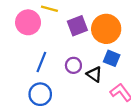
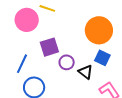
purple square: (77, 26) -> (49, 47), moved
blue line: (41, 62) -> (22, 64), moved

